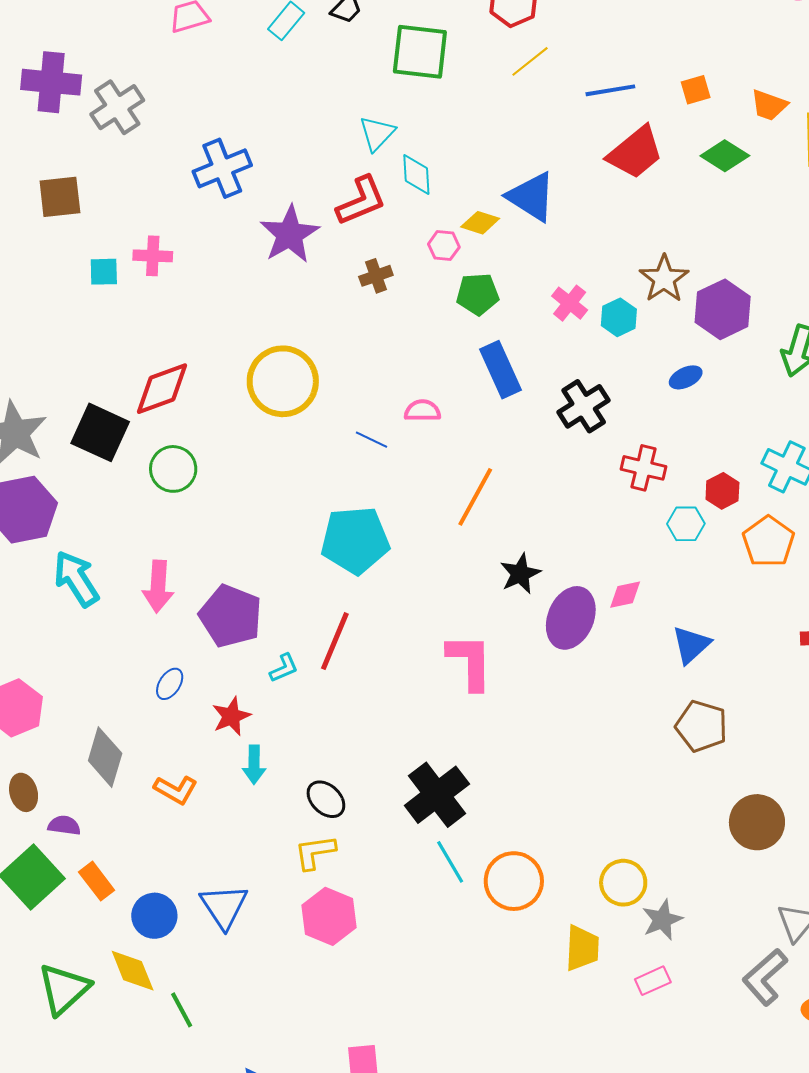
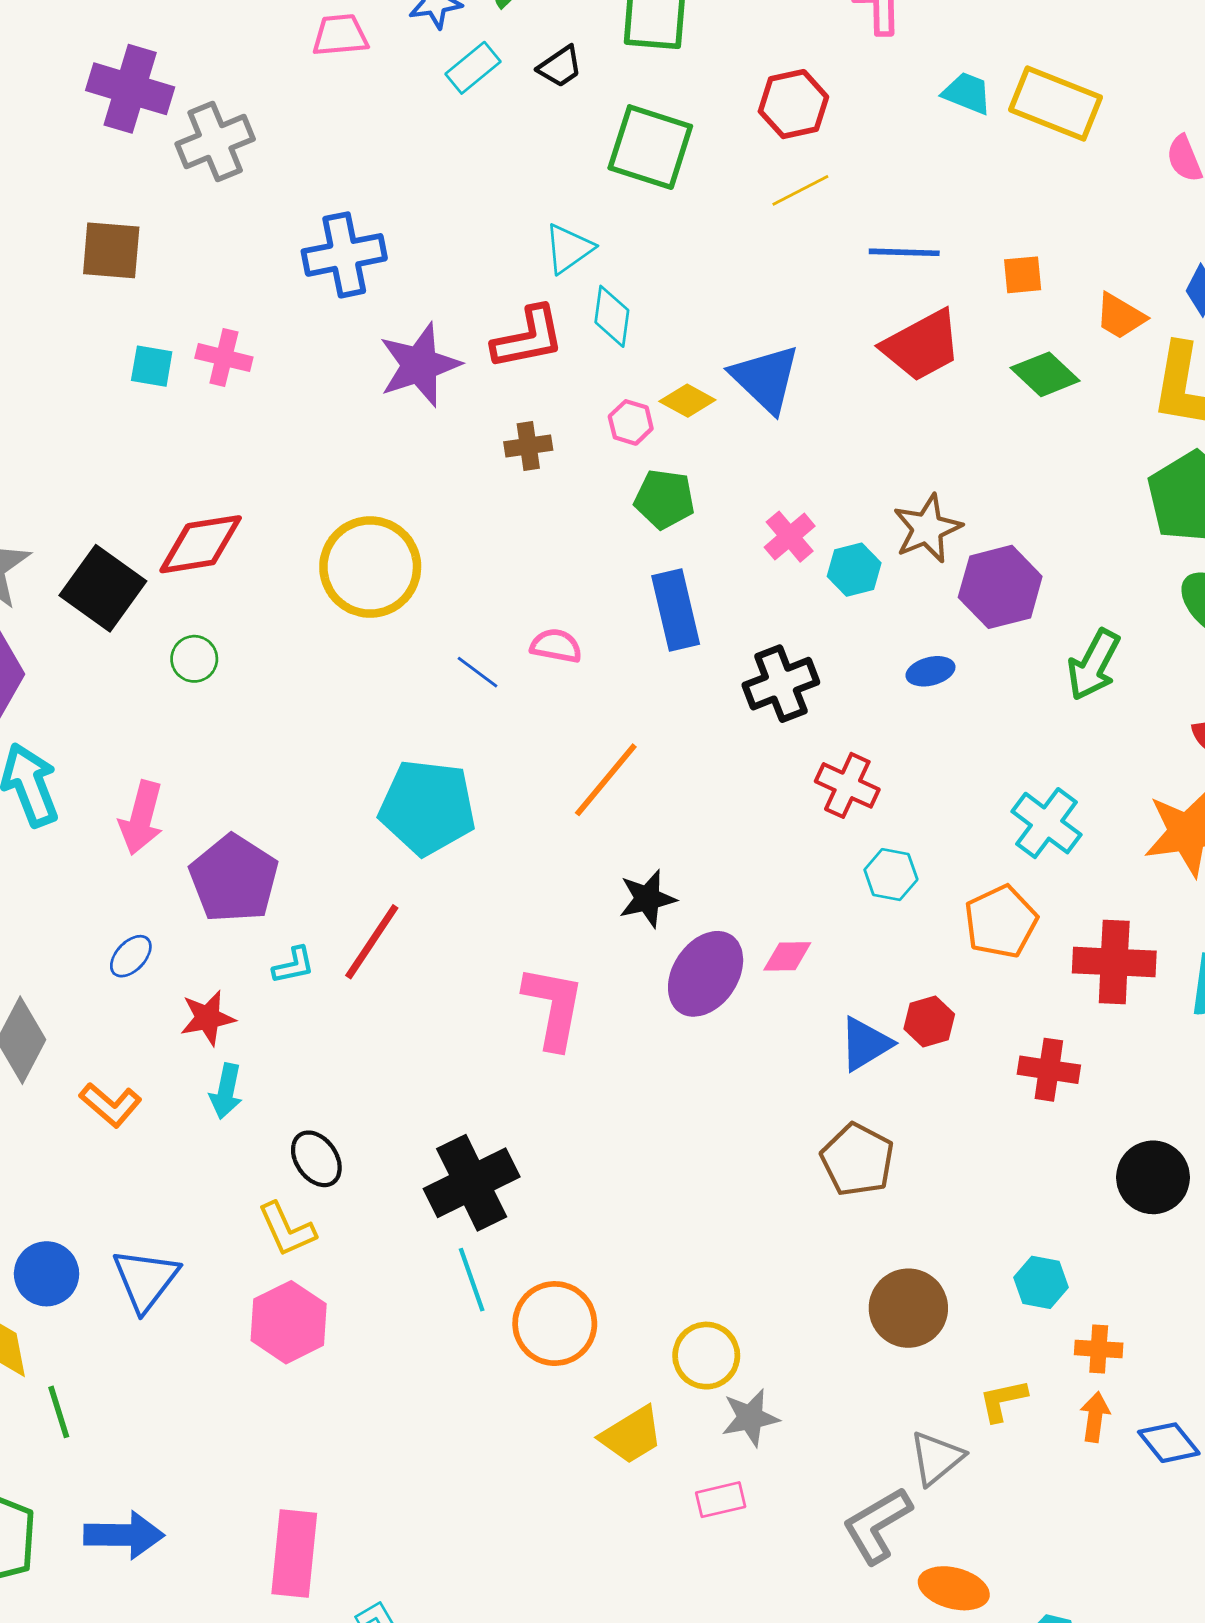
green circle: (173, 469) -> (194, 659), size x0.7
red hexagon: (722, 491) -> (929, 1021), moved
yellow L-shape: (315, 852) -> (287, 1229), turned -117
yellow trapezoid: (582, 948) -> (631, 1435), turned 45

